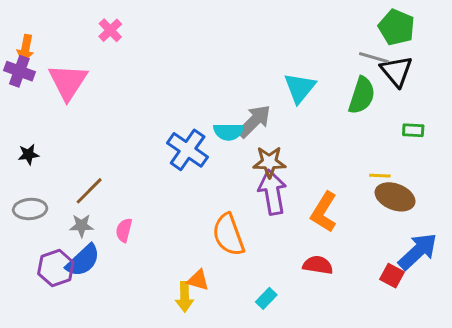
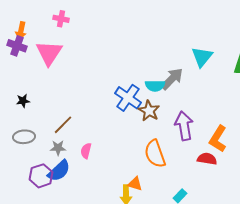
pink cross: (110, 30) -> (61, 19), moved, turned -35
brown star: (269, 162) -> (149, 111), moved, turned 30
red semicircle: (318, 265) -> (207, 159), moved

